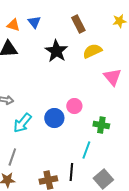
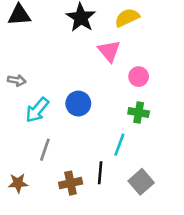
pink triangle: (112, 77) -> (109, 51), moved
pink circle: (74, 106) -> (139, 77), moved
gray line: (12, 157) -> (45, 150), moved

